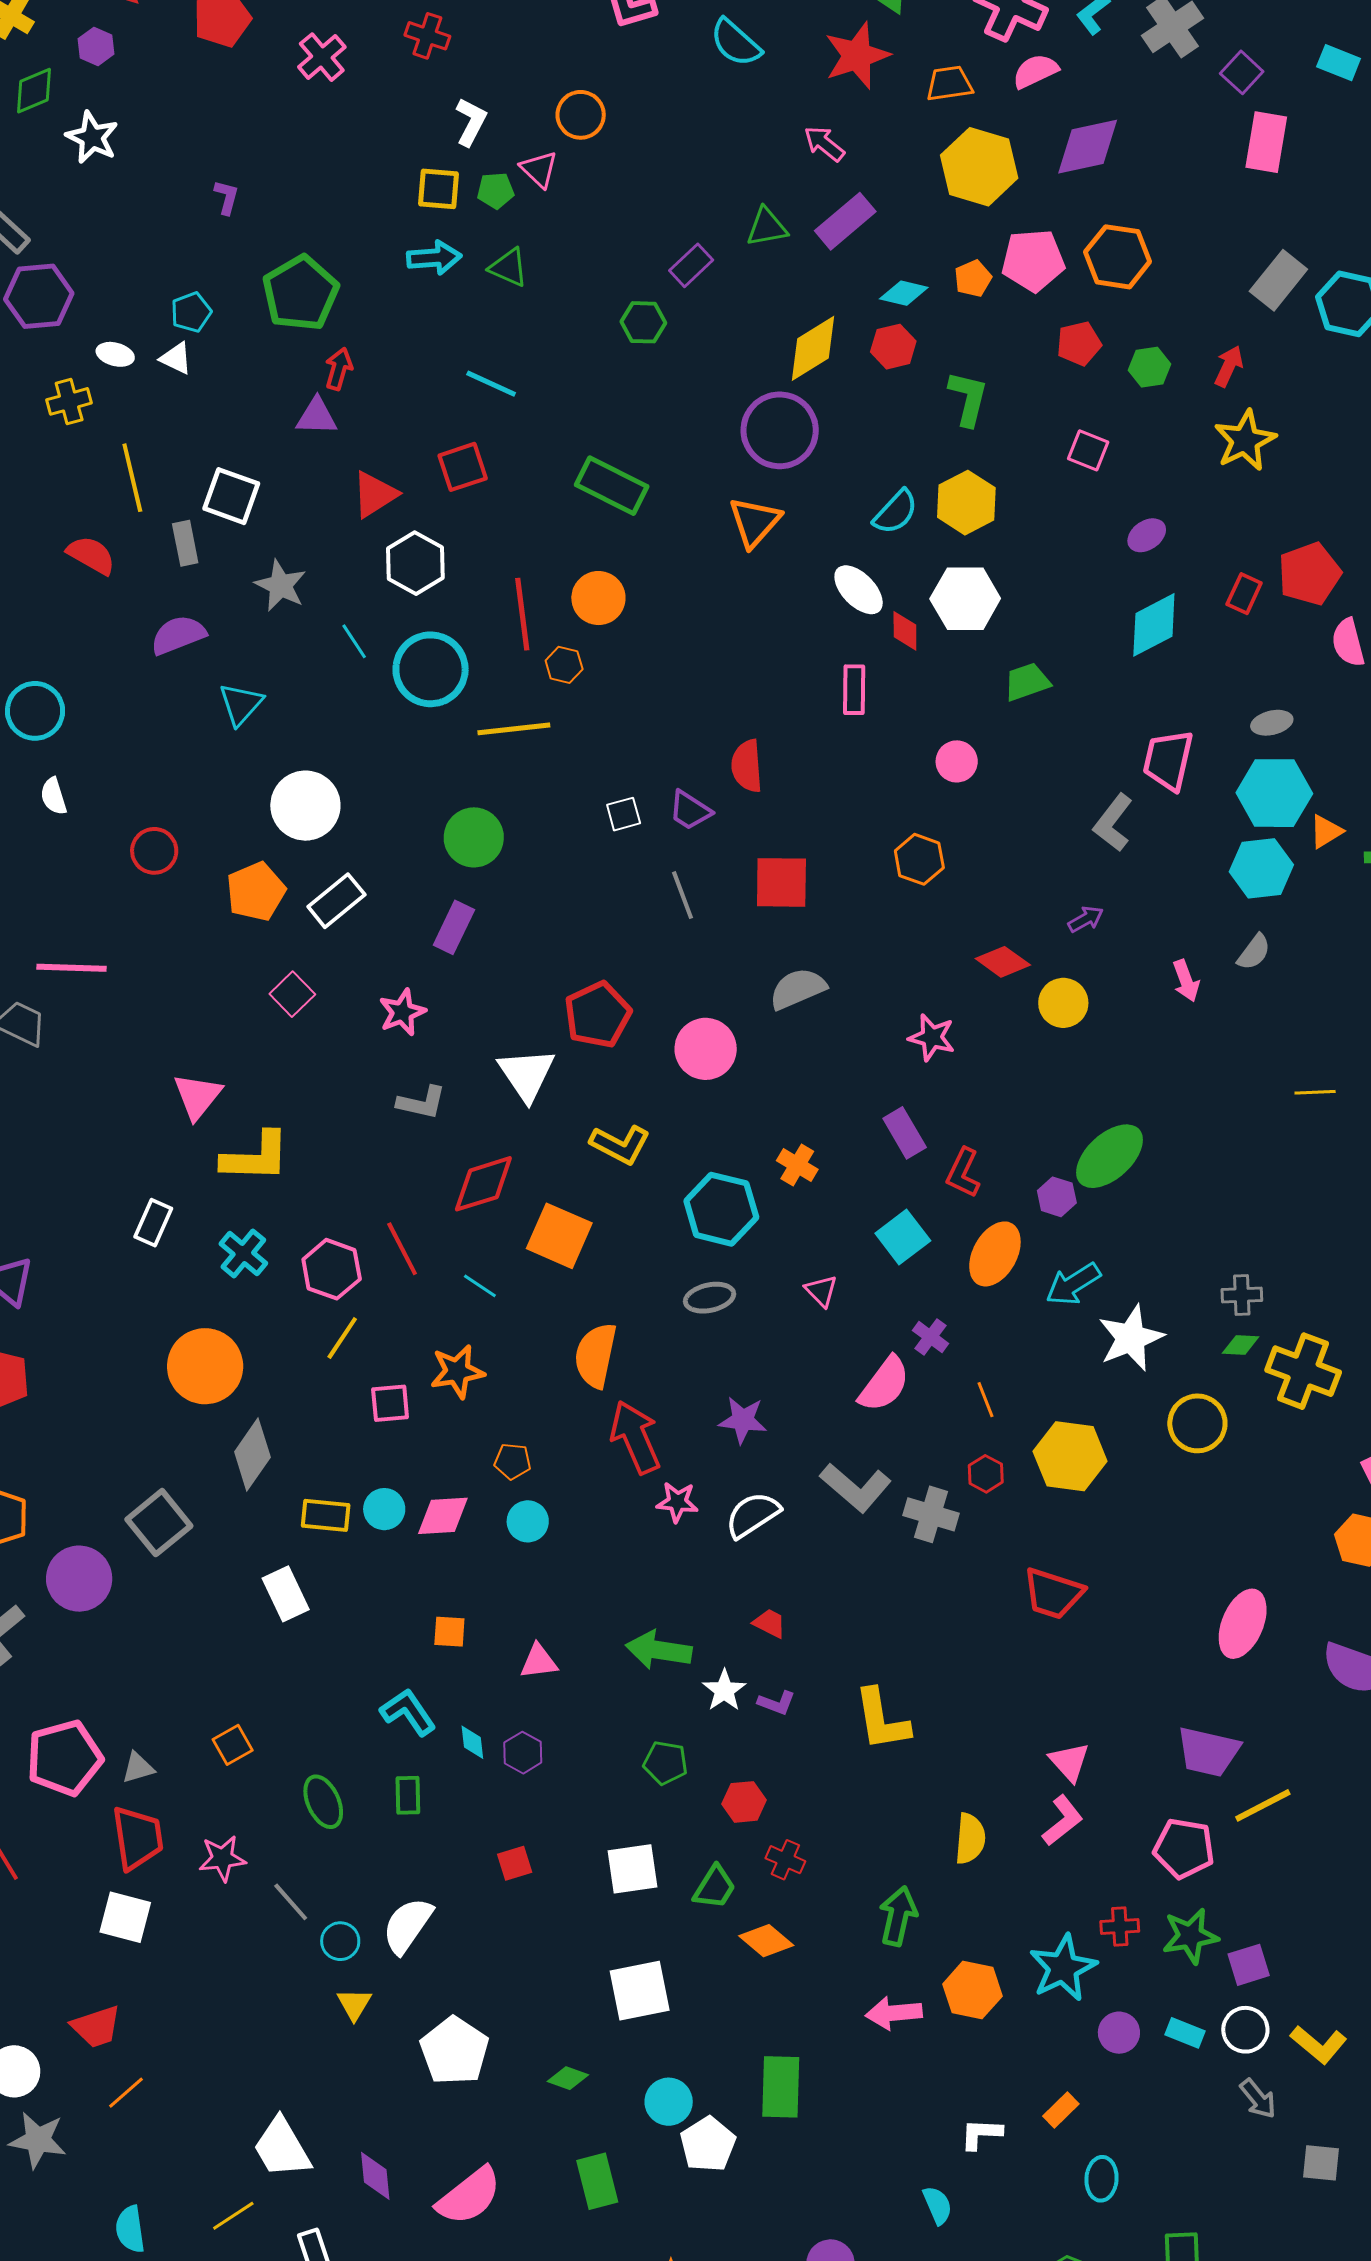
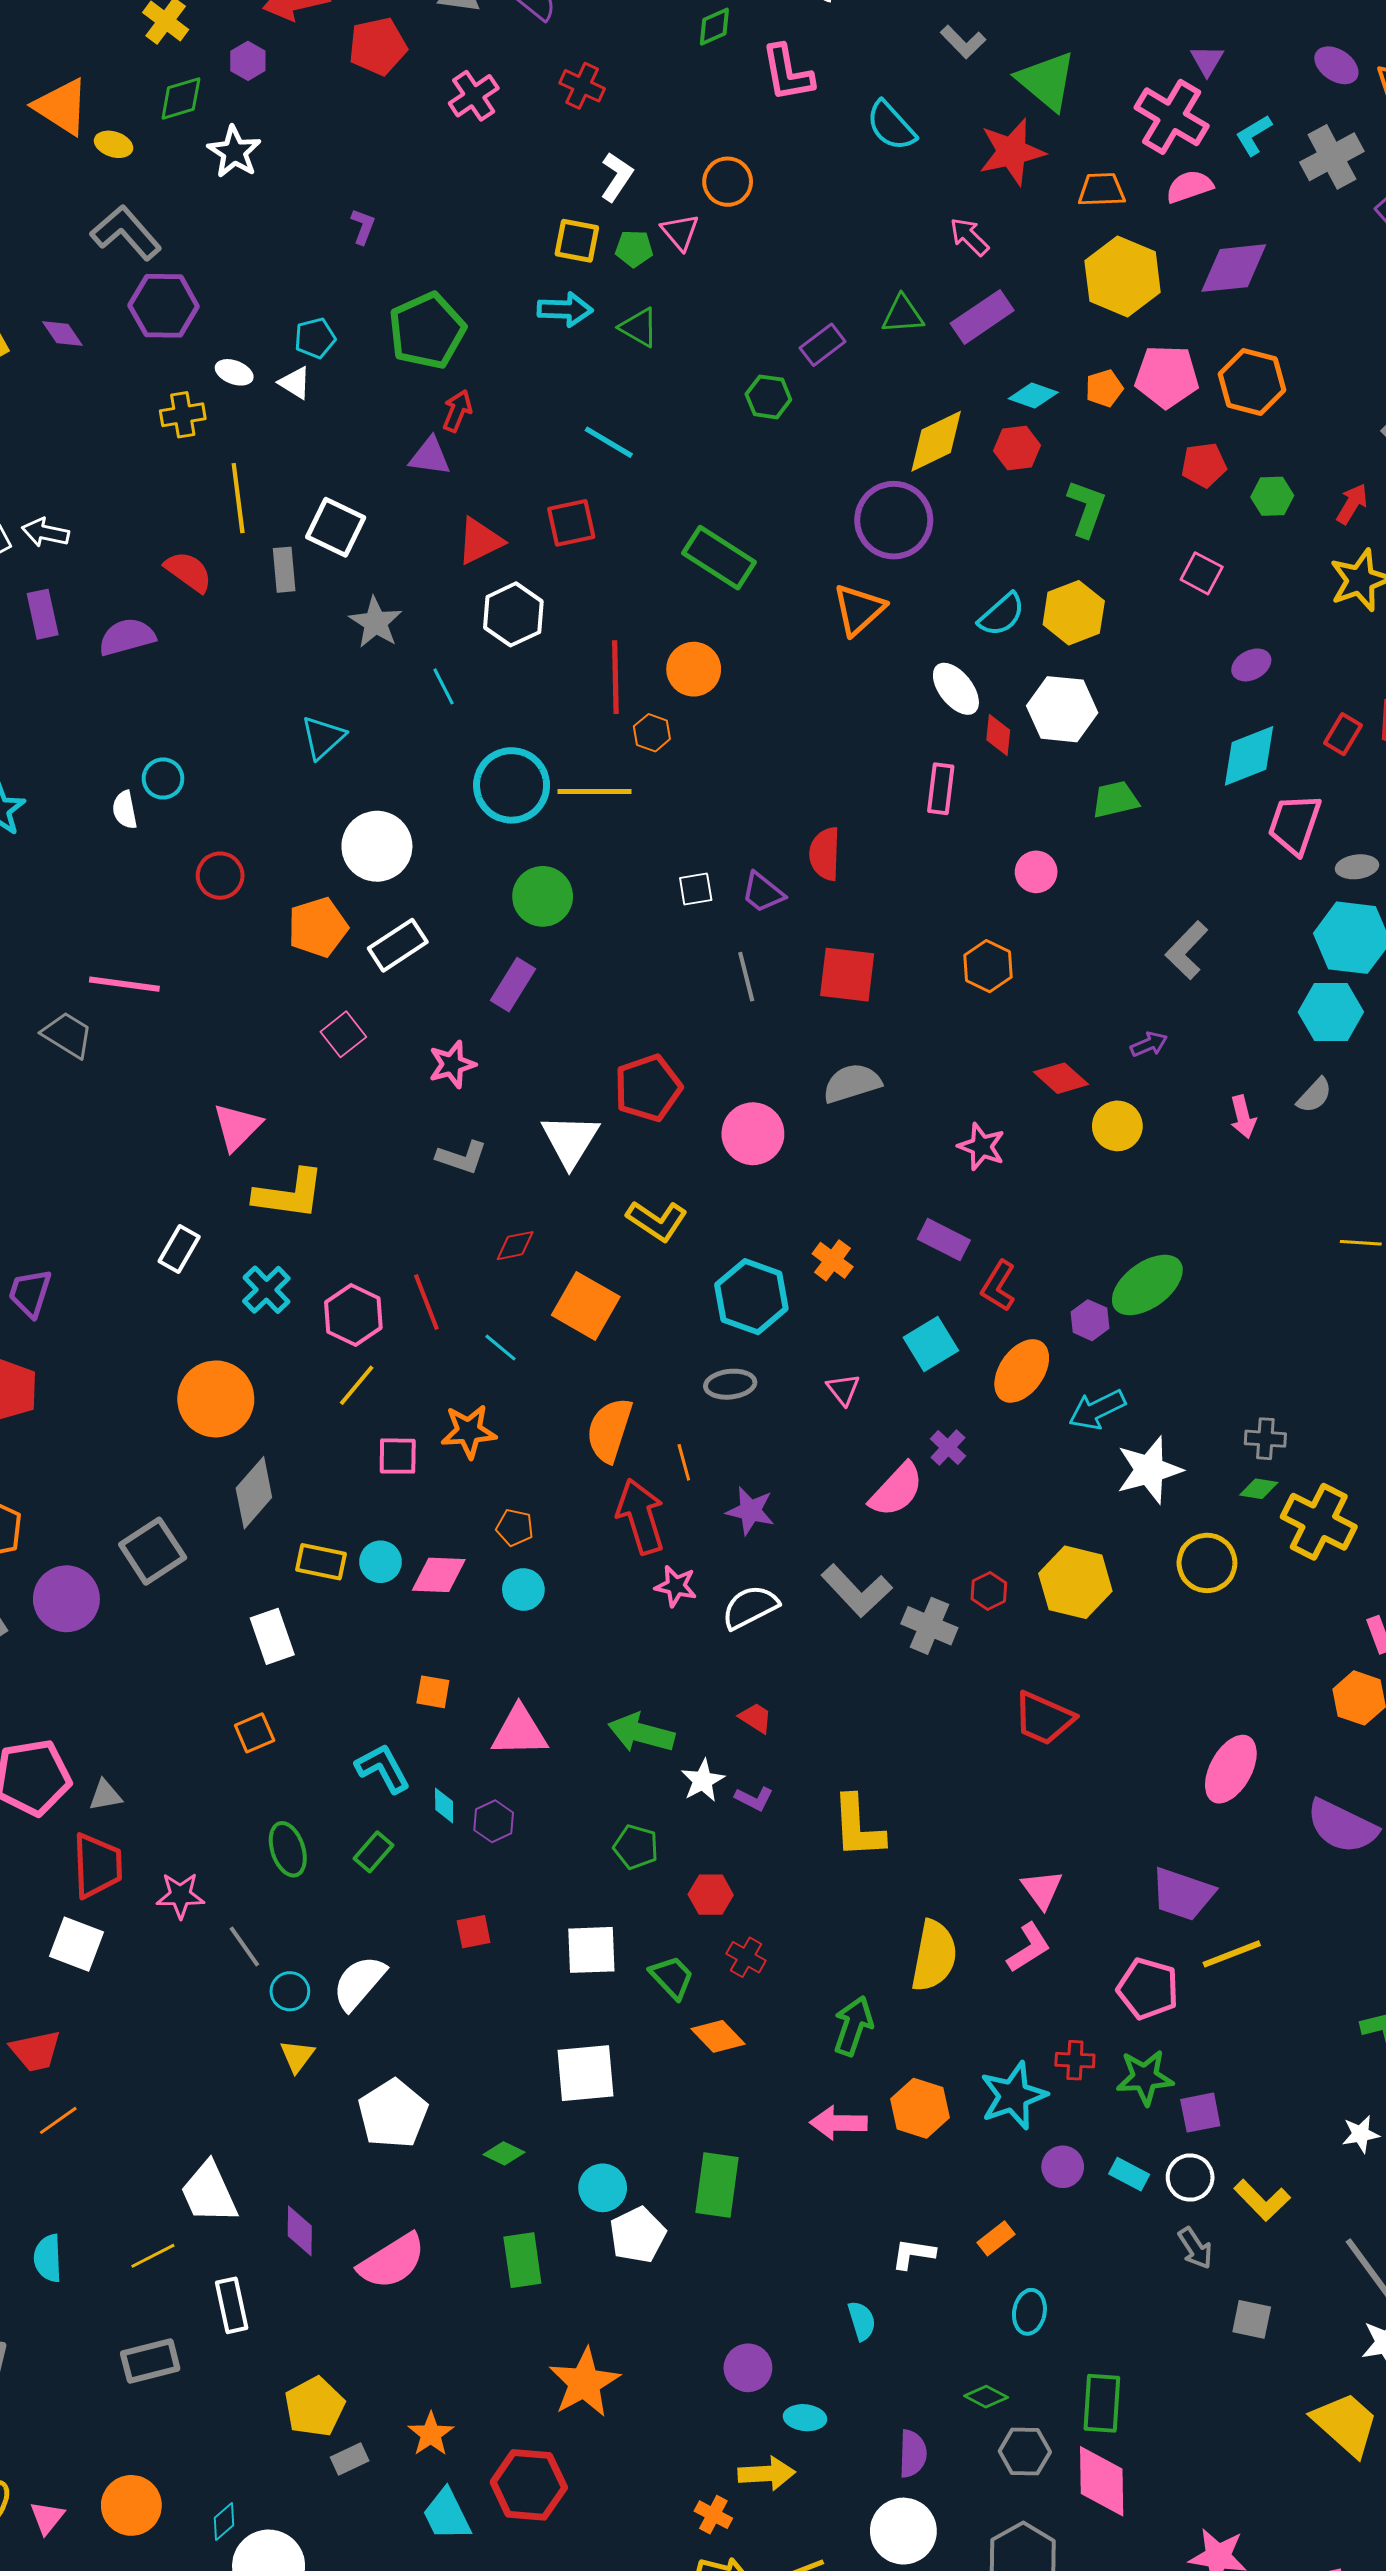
purple semicircle: (178, 635) -> (127, 637), moved
cyan circle: (431, 669) -> (512, 785), moved
cyan circle: (35, 711) -> (163, 779), moved, size x0.7
pink trapezoid: (1168, 760) -> (1295, 824), moved
purple rectangle: (905, 1133) -> (944, 1240), turned -39
red diamond: (483, 1184) -> (515, 1246), size x0.6
orange line: (986, 1400) -> (684, 1462), moved
pink triangle: (539, 1661) -> (519, 1731), size x1.5
orange square: (233, 1745) -> (255, 1733), moved
green rectangle: (408, 1795) -> (373, 1852), turned 36
yellow semicircle: (970, 1839) -> (934, 1956), size x1.4
green trapezoid: (715, 1887) -> (672, 1977), turned -81

